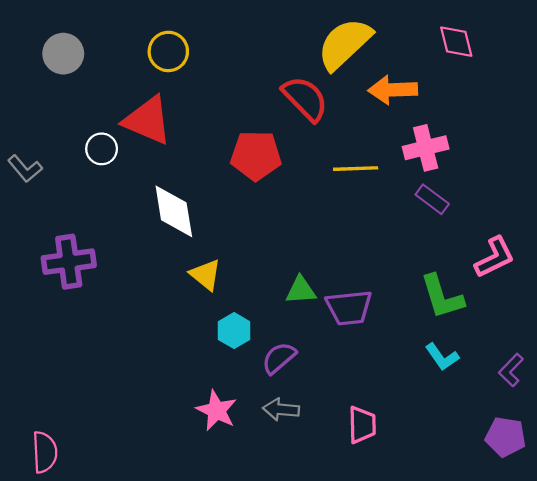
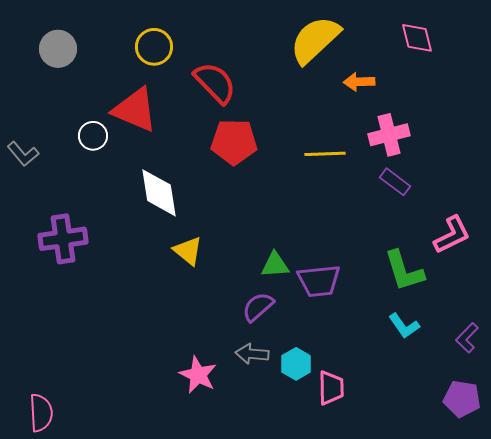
orange arrow: (393, 90) -> (359, 82), size x0.7
red semicircle: (305, 99) -> (215, 83), moved
cyan hexagon: (234, 331) -> (296, 364), moved
purple semicircle: (279, 358) -> (258, 307), moved
gray arrow: (281, 409) -> (252, 354), moved

